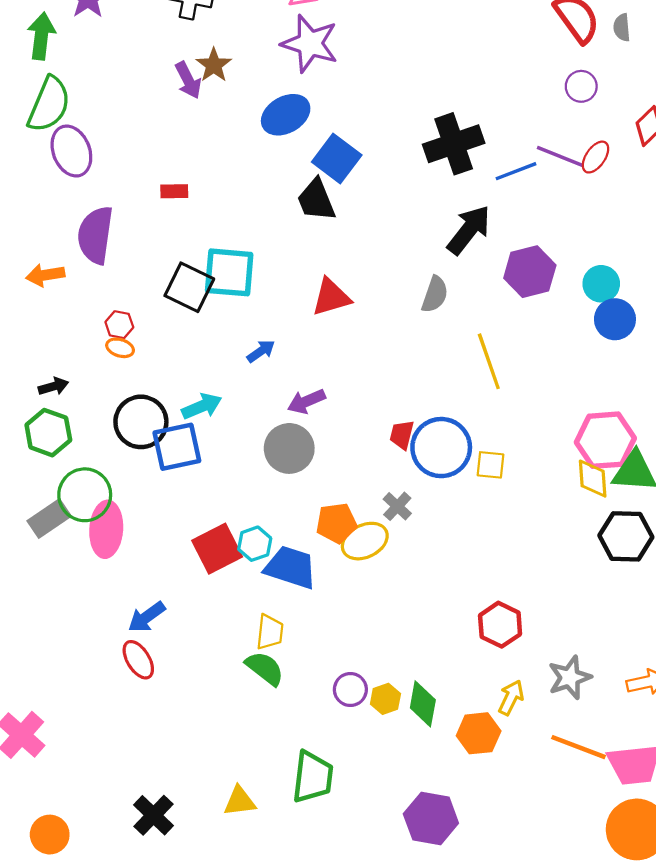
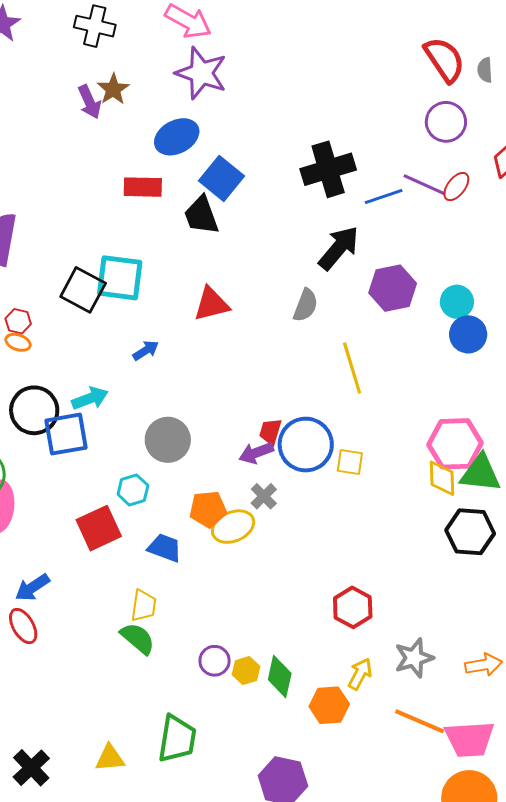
purple circle: (581, 86) -> (446, 122), size x1.4
red rectangle: (174, 191) -> (143, 187), moved, size x1.5
purple arrow: (306, 401) -> (256, 453), moved
cyan hexagon: (255, 544) -> (133, 490), moved
blue trapezoid: (291, 567) -> (165, 548), size x0.7

